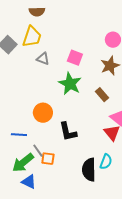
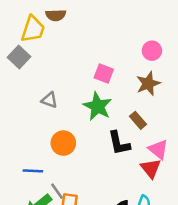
yellow trapezoid: (32, 37) -> (33, 29), moved
gray triangle: (43, 59) -> (49, 100), moved
black L-shape: (68, 132) -> (119, 143), moved

